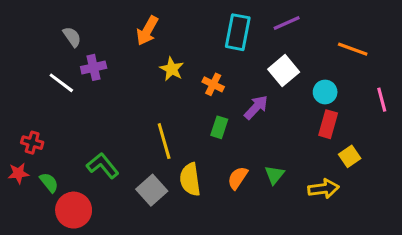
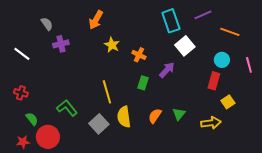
purple line: (287, 23) -> (203, 15), moved
cyan rectangle: (238, 32) -> (171, 21), moved, turned -30
white line: (61, 83) -> (22, 54), moved
cyan circle: (325, 92) -> (222, 60), moved
red star: (18, 173) -> (23, 142), moved

